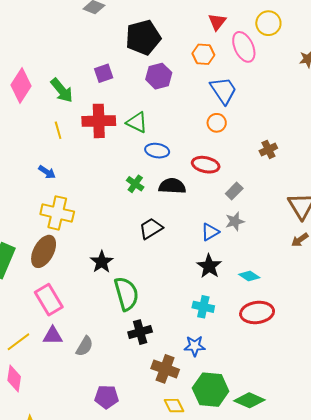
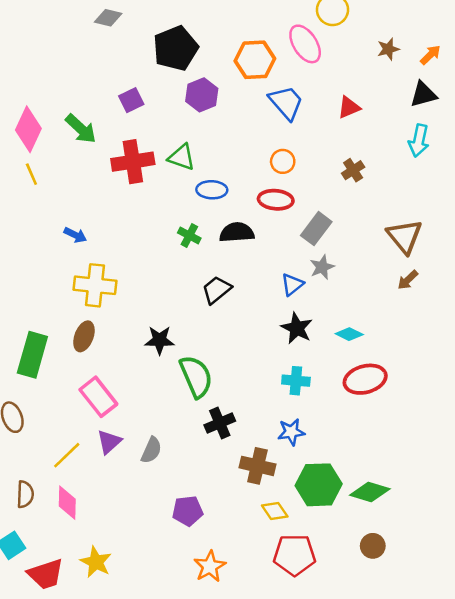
red triangle: (217, 22) -> (349, 107), moved, turned 36
orange hexagon: (203, 54) -> (255, 60), size x1.4
orange circle: (217, 123) -> (283, 161), moved
yellow line: (58, 130) -> (31, 174), moved
gray rectangle: (234, 191) -> (316, 229), size x1.4
brown ellipse: (44, 251) -> (84, 336), size x0.7
black star: (102, 262) -> (159, 340), turned -30
purple triangle: (53, 336) -> (109, 442), turned -35

